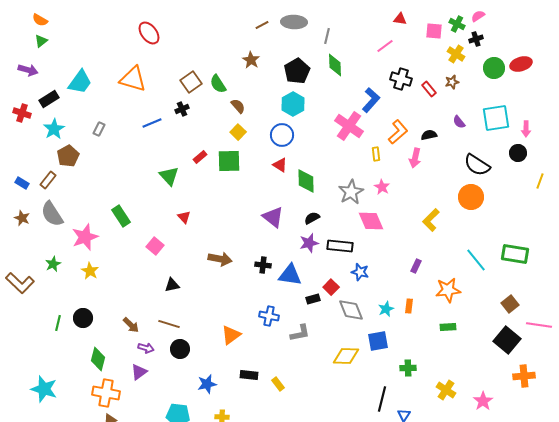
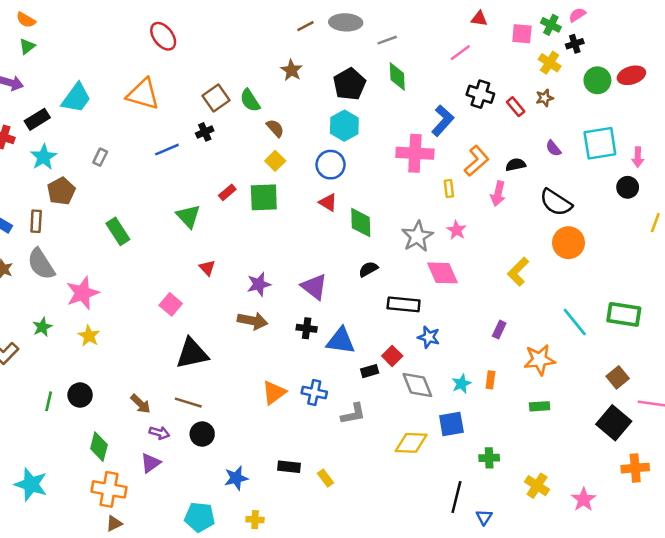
gray line: (327, 36) -> (387, 40), turned 56
pink cross: (349, 126) -> (415, 153), turned -32
black semicircle: (477, 165) -> (556, 202), moved
brown rectangle: (48, 180) -> (36, 221), turned -36
green rectangle: (121, 216) -> (118, 231), moved
purple triangle: (273, 217) -> (314, 287), moved
purple star: (309, 243) -> (259, 284), moved
black triangle: (172, 285) -> (192, 353), size x1.8
orange triangle: (231, 335) -> (274, 392), moved

